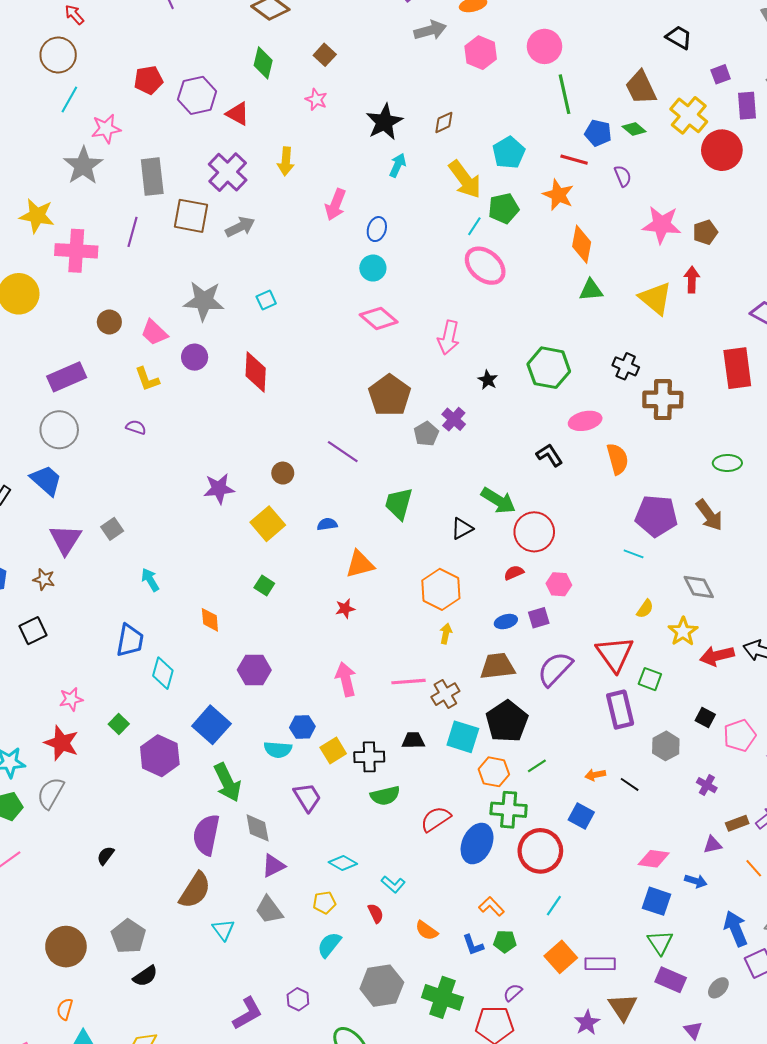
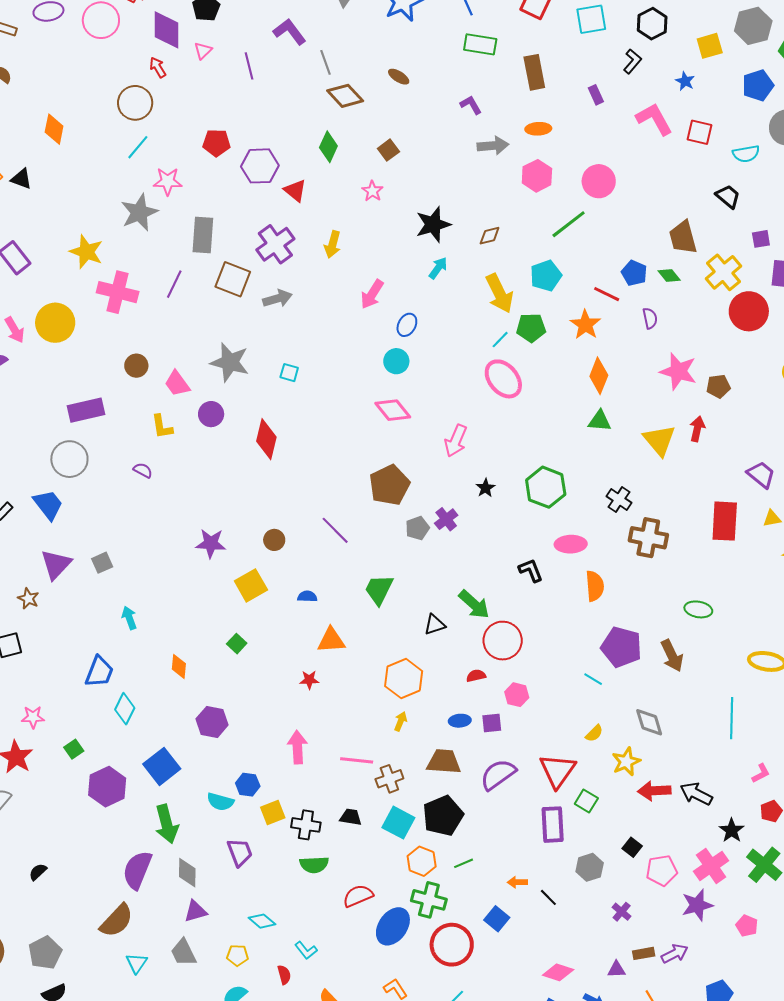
green line: (565, 94) -> (569, 224), moved, turned 54
cyan square: (266, 300) -> (289, 373), turned 30

